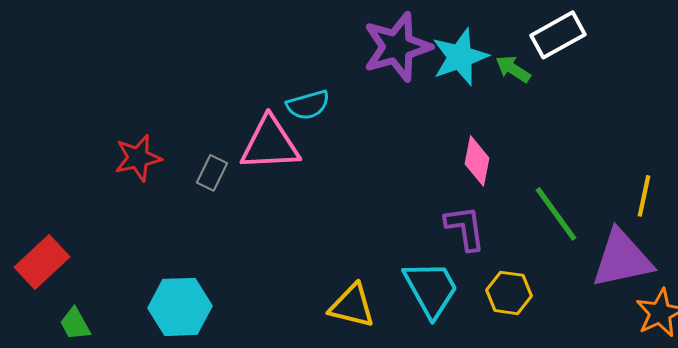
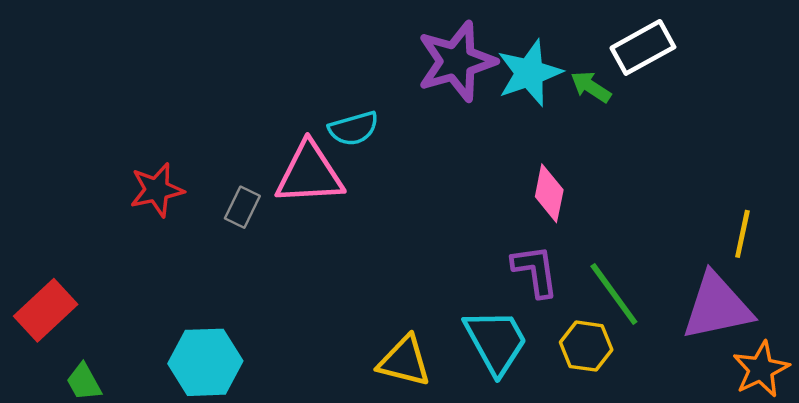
green line: (556, 214) -> (614, 294), moved

